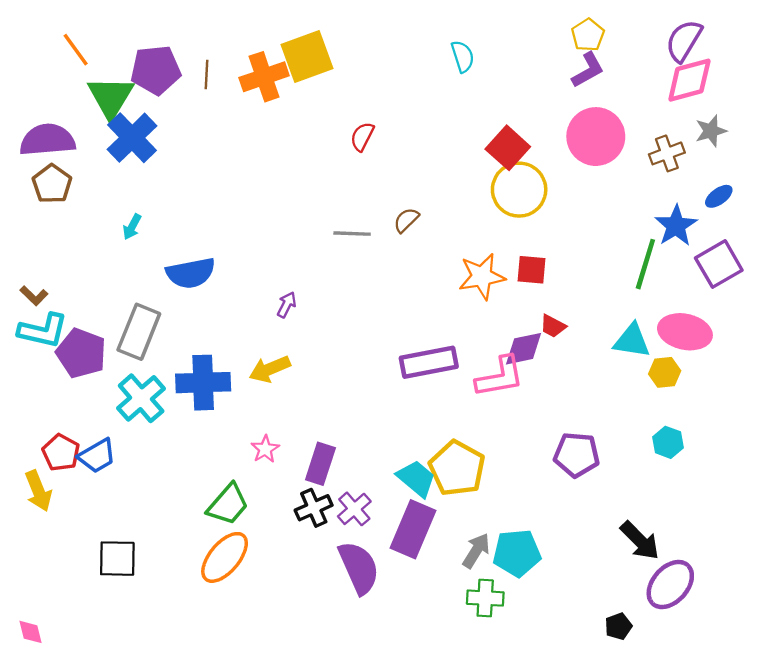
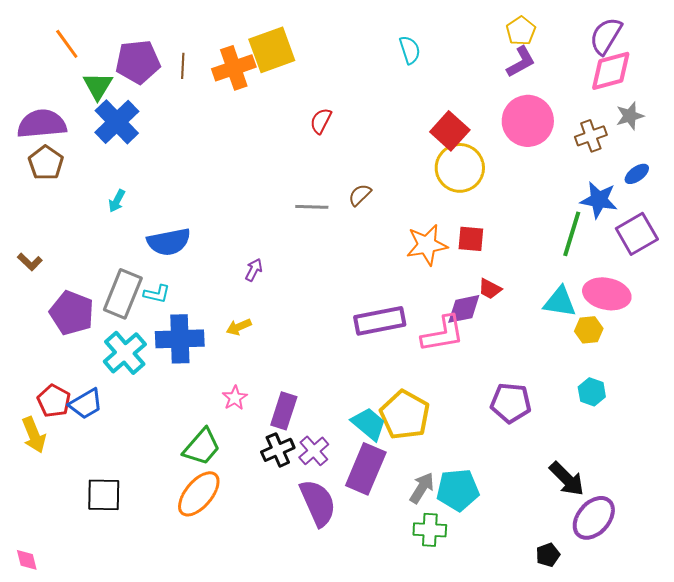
green triangle: (111, 97) -> (98, 86), size x0.7
blue star: (676, 226) -> (599, 200), turned -30
cyan L-shape: (43, 331) -> (157, 294), moved, size x0.6
yellow arrow: (270, 369) -> (239, 327), size x0.7

